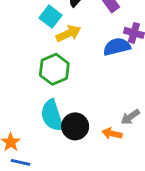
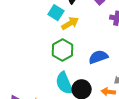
blue semicircle: (117, 47) -> (98, 57), moved

